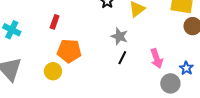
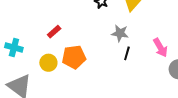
red rectangle: (55, 22) -> (54, 32), turned 40
yellow circle: (53, 71) -> (48, 63), moved

